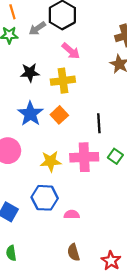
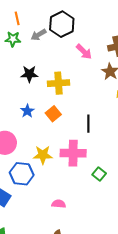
pink arrow: (71, 51) -> (84, 52), moved
blue star: (30, 114) -> (27, 111), size x0.6
green square: (115, 156) -> (99, 174), moved
blue hexagon: (45, 198) -> (22, 174), moved

